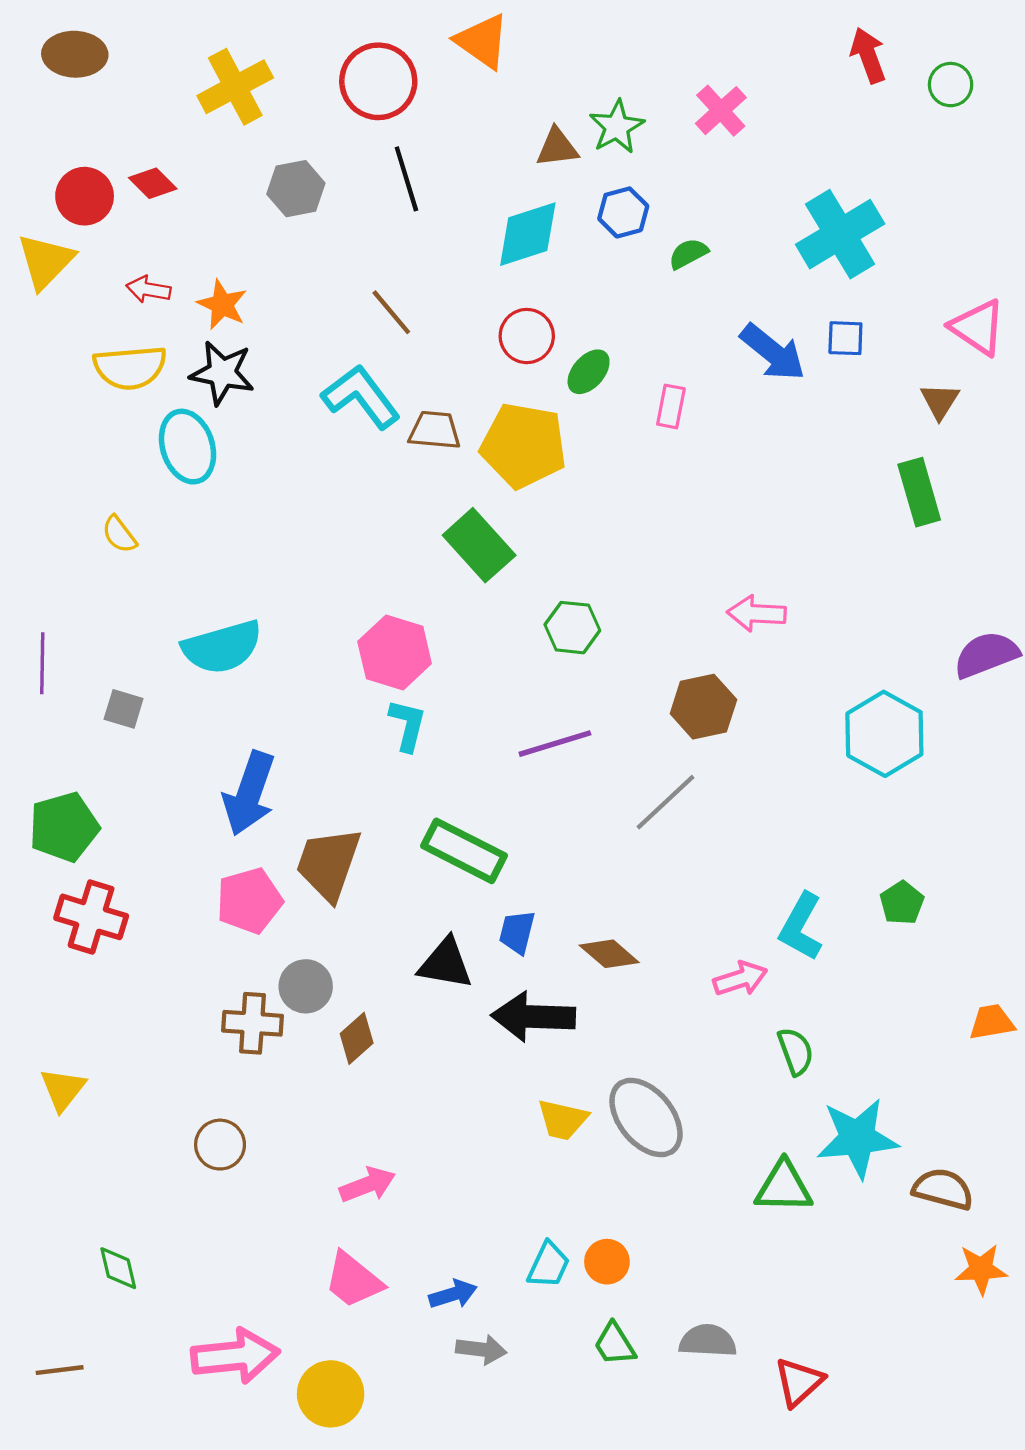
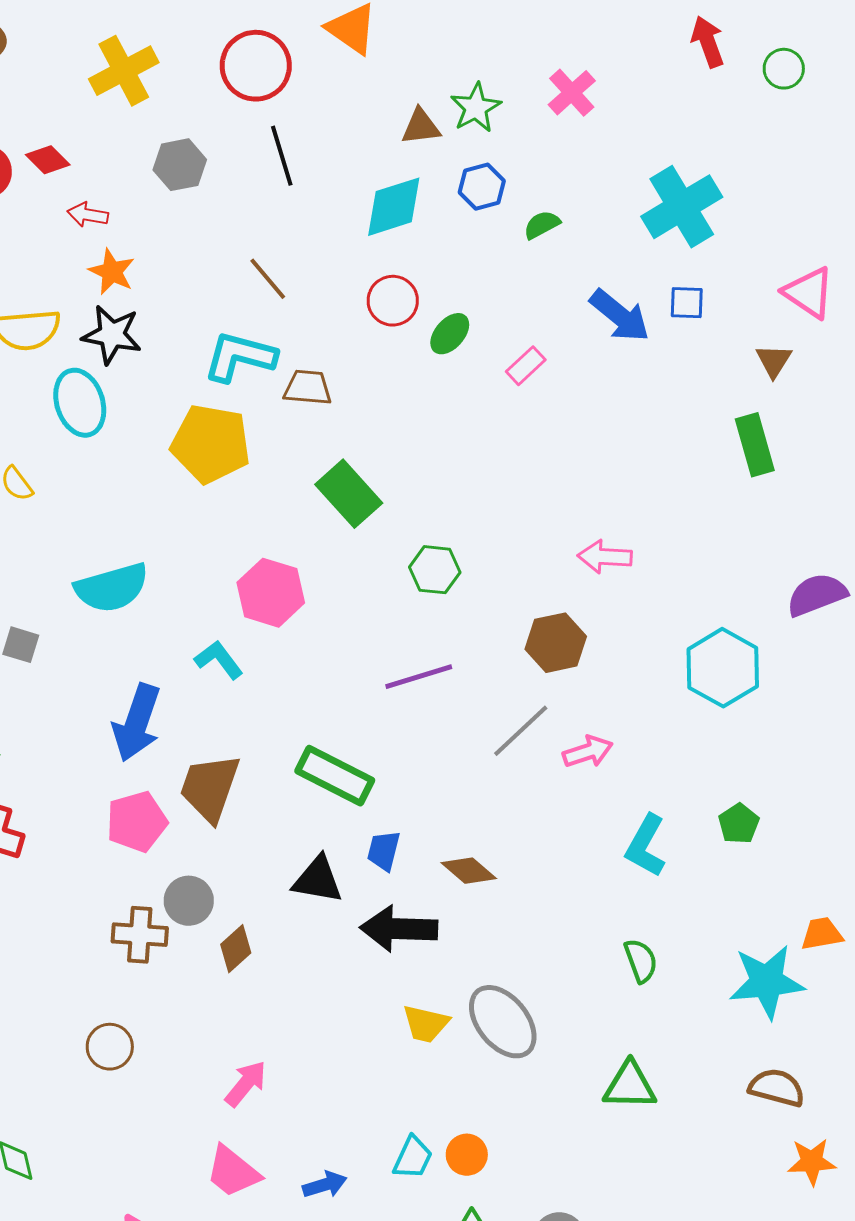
red arrow: (148, 289) -> (88, 215), moved
cyan L-shape: (361, 397) -> (240, 357), turned -38
pink rectangle: (671, 406) -> (526, 366), turned 36
yellow pentagon: (524, 445) -> (211, 444), moved
cyan L-shape: (408, 725) -> (219, 660), moved, turned -51
pink arrow: (740, 979) -> (588, 752), moved
cyan star: (857, 1138) -> (767, 982), moved
pink arrow: (367, 1185) -> (246, 1084), turned -30

